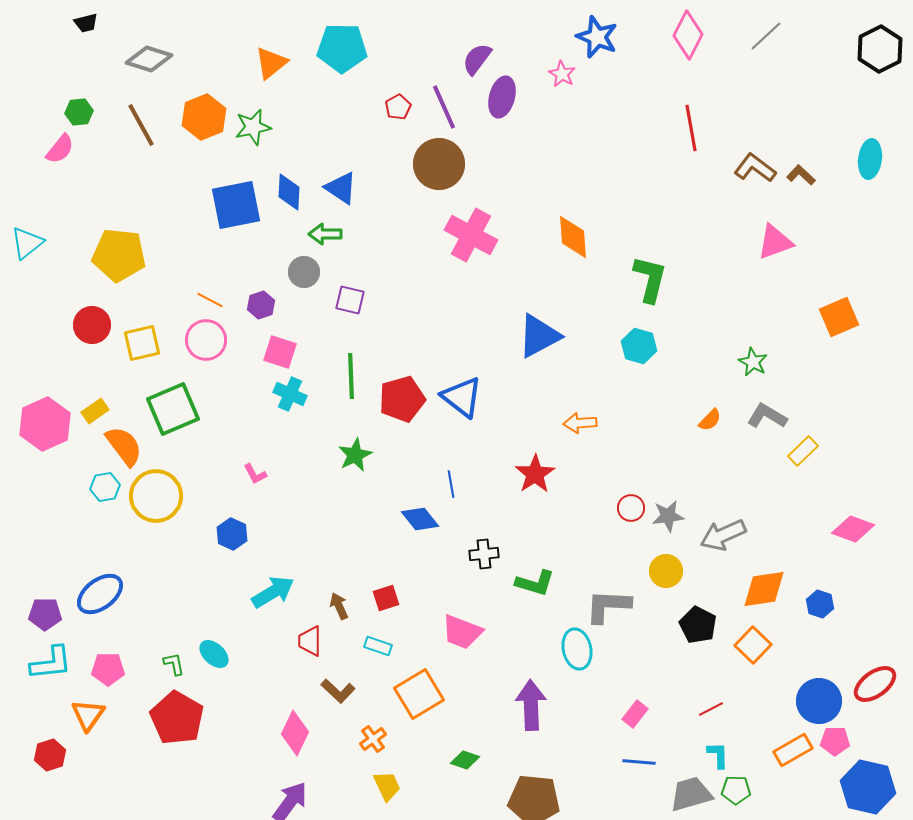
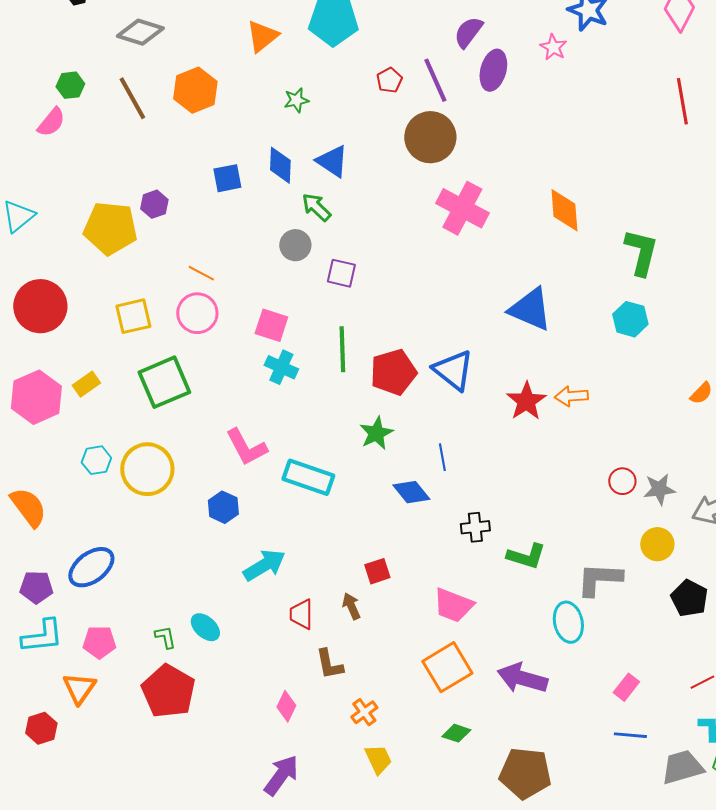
green star: (253, 127) -> (296, 100), moved, size x0.7
blue square: (236, 205) -> (227, 178), size x0.6
green arrow: (325, 234) -> (316, 207), turned 44
purple hexagon: (261, 305) -> (154, 204), moved
red circle: (92, 325) -> (40, 306), moved, size x1.4
blue triangle: (539, 336) -> (530, 309), turned 51
orange semicircle: (124, 446) -> (28, 507), moved
green star: (355, 455) -> (376, 433), moved
pink L-shape: (255, 474) -> (246, 447), size x1.8
red star: (535, 474) -> (526, 401), moved
brown arrow: (339, 606) -> (351, 606), moved
cyan rectangle: (378, 646) -> (308, 477), moved, size x1.8
brown L-shape: (338, 691) -> (329, 664), turned 36
orange square: (419, 694) -> (447, 667), moved
purple arrow: (531, 705) -> (522, 678), turned -72
pink diamond: (295, 733) -> (286, 706), size x0.7

